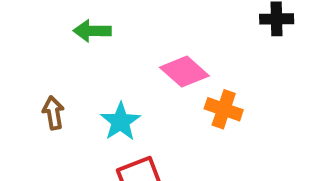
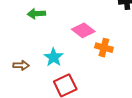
brown arrow: (53, 113) -> (21, 65), moved, turned 105

